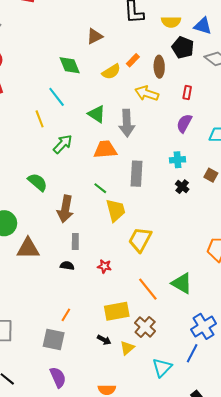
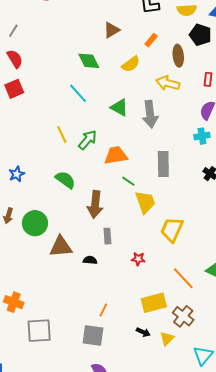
orange rectangle: (133, 60) -> (151, 40), moved
yellow line: (40, 119) -> (62, 134), moved
orange trapezoid: (105, 150) -> (116, 155), moved
cyan cross: (178, 160) -> (202, 136), moved
black semicircle: (67, 266) -> (90, 260), moved

